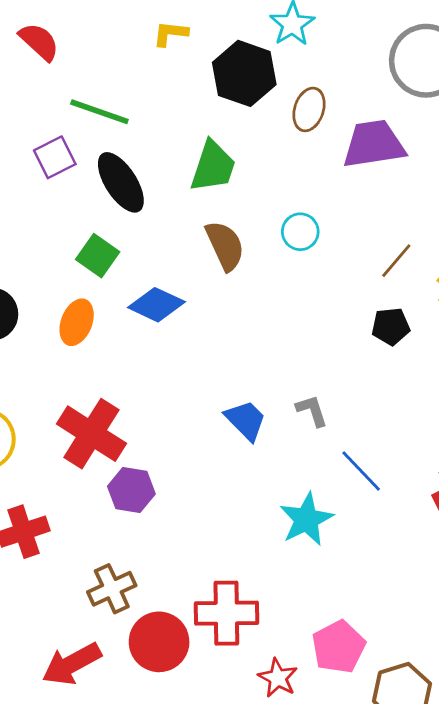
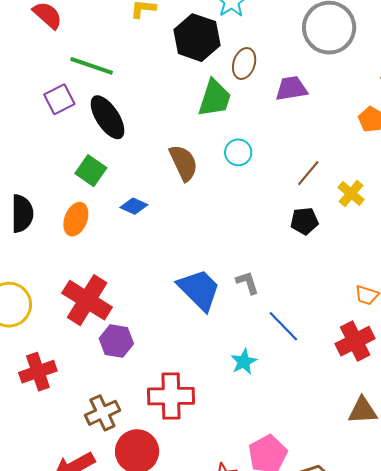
purple trapezoid: (374, 144) -> (291, 88), size x0.7
green trapezoid: (213, 166) -> (215, 98), moved
blue diamond: (156, 305) -> (134, 206), size x0.7
blue trapezoid: (246, 420) -> (199, 290), size x1.4
cyan star: (306, 519) -> (244, 362), size x0.7
red cross: (226, 613) -> (171, 396), moved

